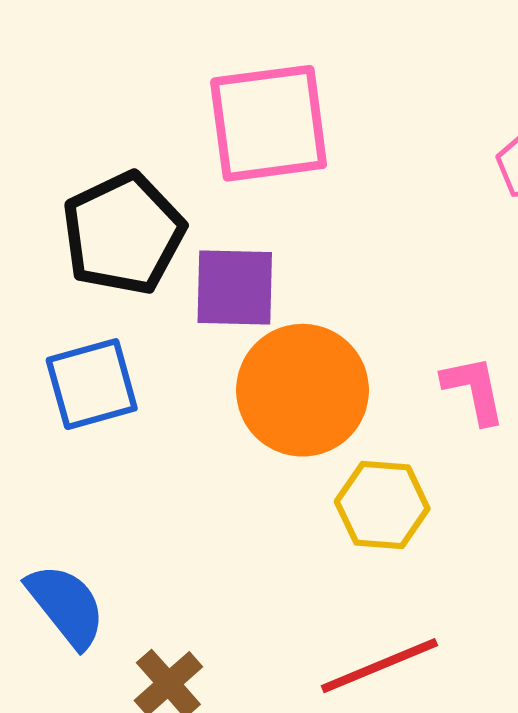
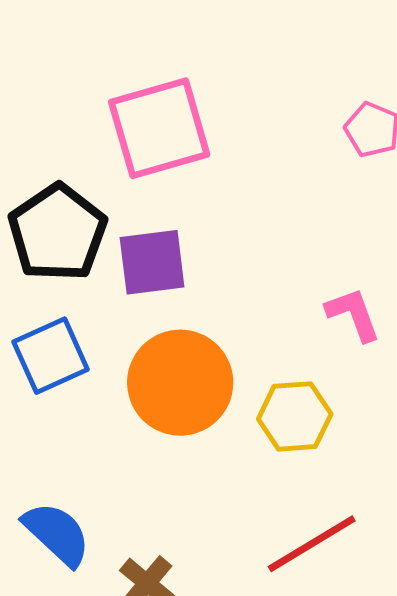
orange circle: (303, 390) -> (180, 383), moved

